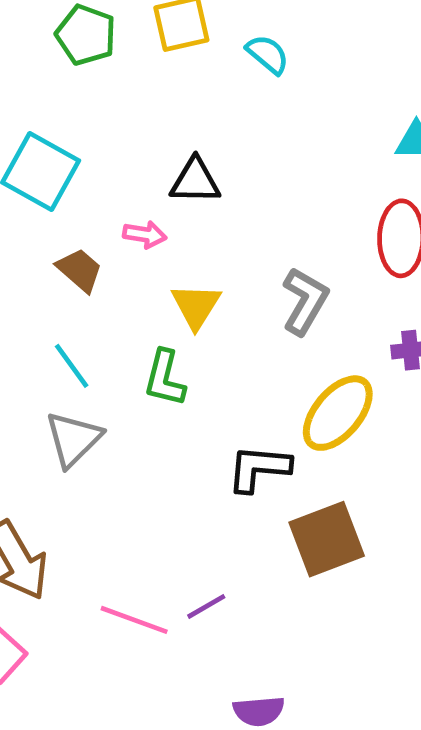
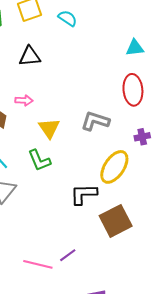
black triangle: (195, 181) -> (30, 56), moved
gray L-shape: (305, 301) -> (95, 121), turned -96
green L-shape: (165, 378) -> (39, 160), turned -30

